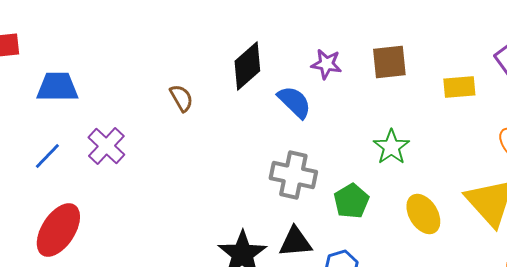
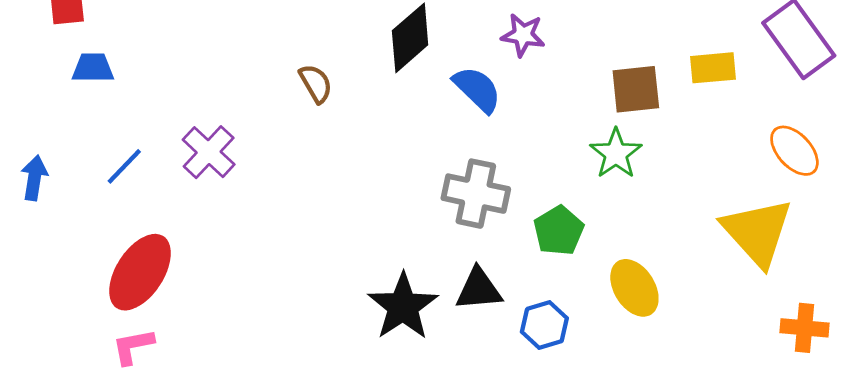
brown square: (389, 62) -> (636, 89), moved
blue trapezoid: (57, 87) -> (93, 68), moved, size x0.7
yellow ellipse: (423, 214) -> (634, 288), moved

